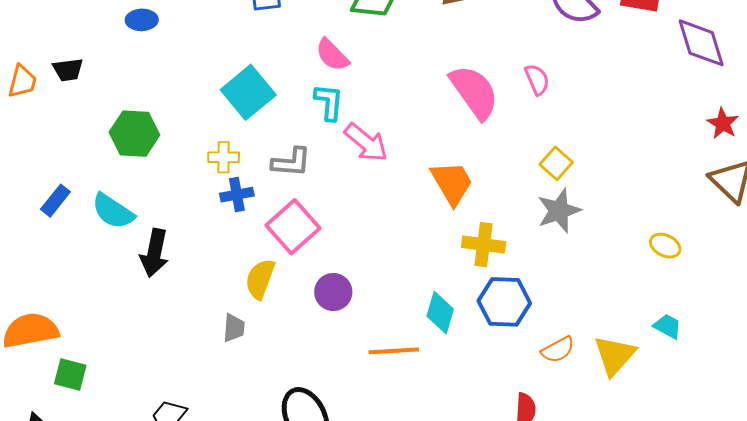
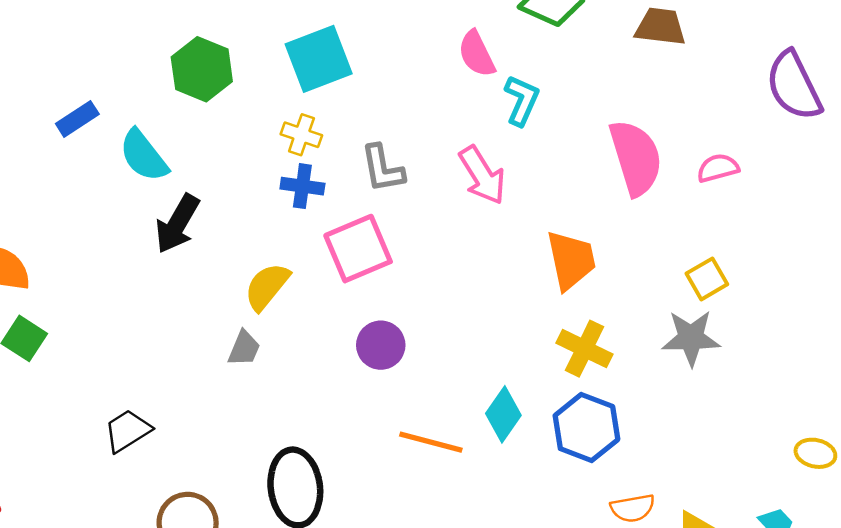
pink semicircle: (537, 79) -> (718, 168), turned -100
cyan square: (248, 92) -> (319, 59), moved
cyan L-shape: (329, 102) -> (522, 100), moved
gray L-shape: (291, 162) -> (383, 169), turned 57
yellow ellipse: (665, 246) -> (815, 453), moved, turned -32
yellow semicircle: (260, 279) -> (267, 286), moved

